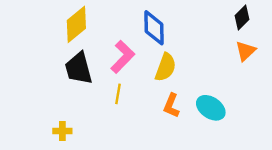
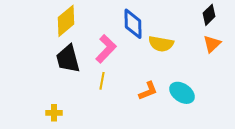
yellow semicircle: (166, 67) -> (161, 44), moved, turned 80
orange L-shape: (171, 106) -> (148, 91), turned -135

